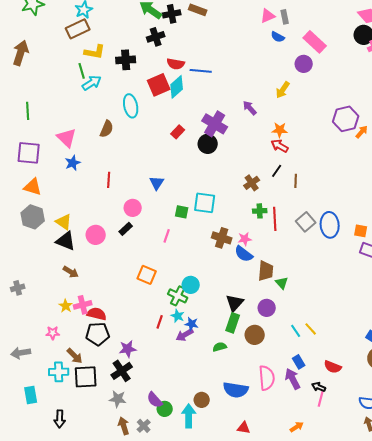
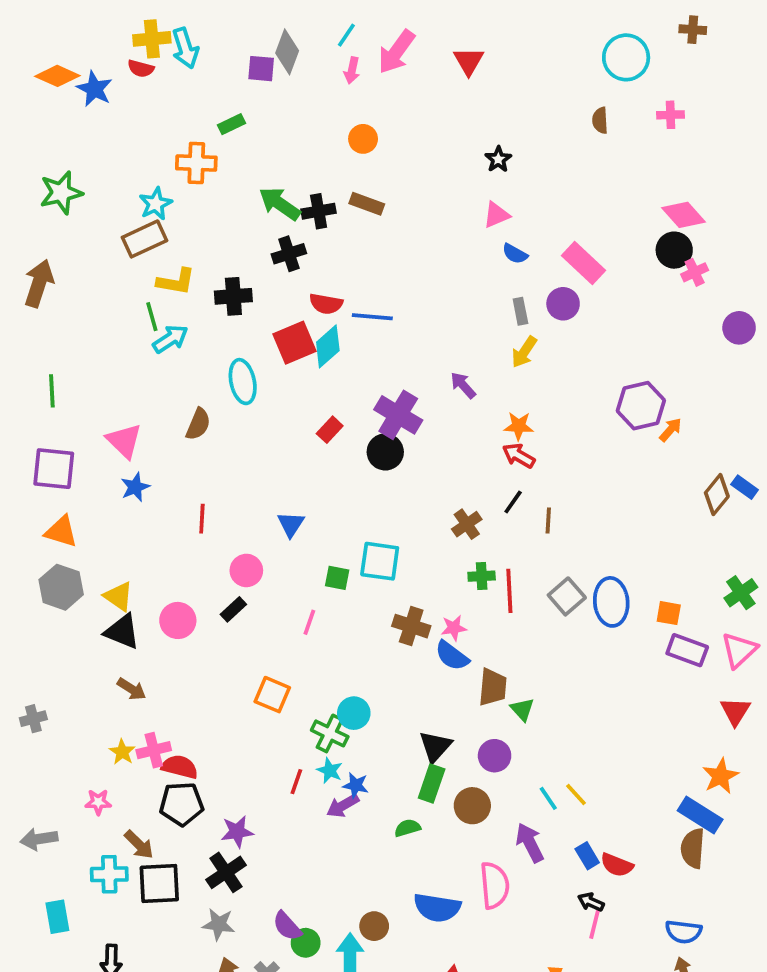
gray rectangle: (285, 17) -> (520, 311), moved
blue rectangle: (299, 362) -> (587, 856), moved
purple arrow: (293, 379) -> (530, 843), moved

